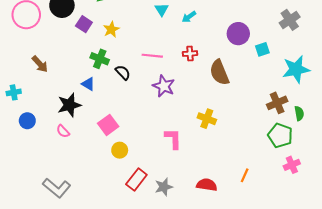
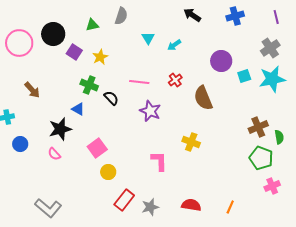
red cross: (190, 54) -> (175, 80), turned -32
cyan star: (296, 69) -> (272, 79), moved
orange line: (245, 175) -> (230, 207), moved

